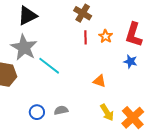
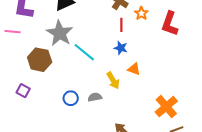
orange star: (106, 36) -> (141, 13), moved
blue star: (130, 61) -> (121, 48), moved
yellow arrow: (107, 112) -> (113, 80), moved

